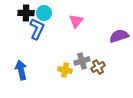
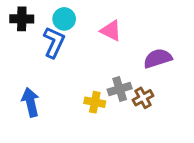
black cross: (26, 13) -> (22, 19), moved
pink triangle: (76, 21) -> (111, 31), turned -42
purple semicircle: (119, 36) -> (158, 58), moved

